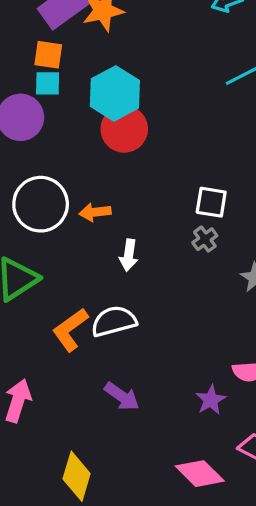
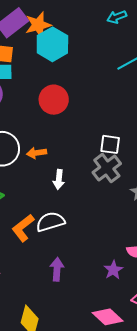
cyan hexagon: (115, 93) -> (52, 44), moved
gray cross: (205, 239) -> (107, 168), size x1.8
purple arrow: (122, 396) -> (57, 269), turned -120

